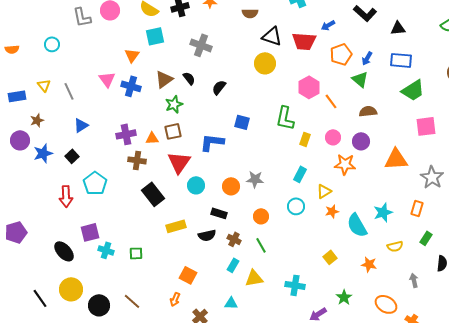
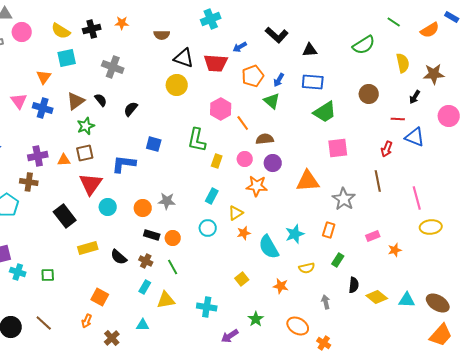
brown semicircle: (368, 111) -> (265, 139), moved
brown cross: (137, 160) -> (29, 182), moved
black rectangle: (219, 213) -> (152, 235), moved
black semicircle: (207, 235) -> (119, 257), turned 54

